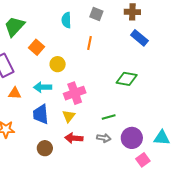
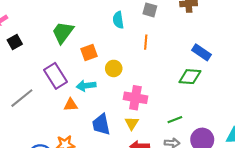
blue rectangle: (139, 38) -> (201, 52), moved
orange square: (36, 47) -> (89, 53), turned 35
cyan arrow: (43, 87) -> (86, 86), moved
pink cross: (75, 93) -> (135, 98), turned 35

